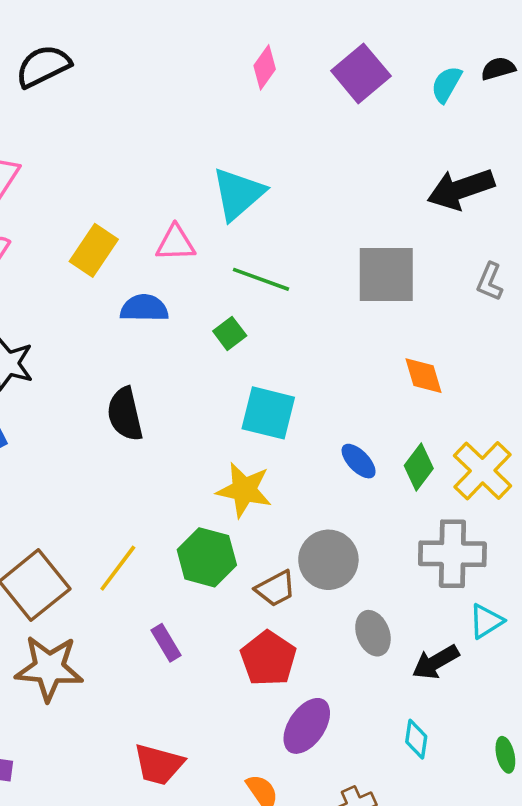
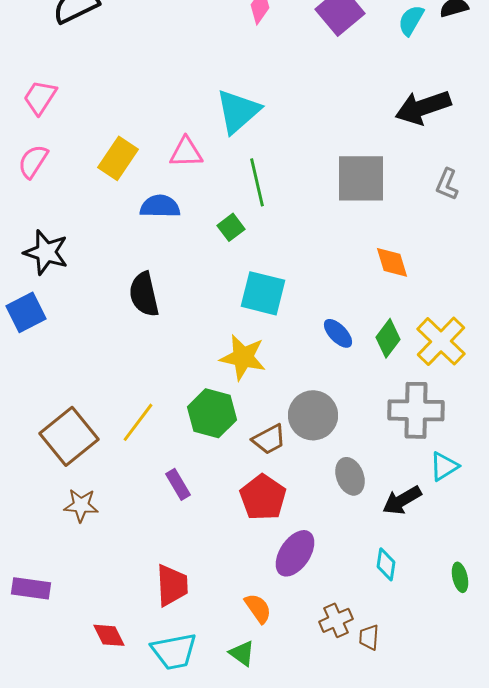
green line: (261, 279) -> (257, 182), turned 57
brown star: (49, 668) -> (81, 505), size x0.6
red trapezoid: (159, 764) -> (172, 585), turned -108

